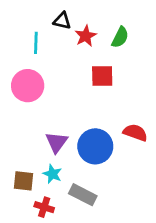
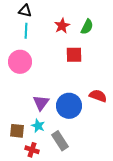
black triangle: (62, 21) -> (25, 11), moved
gray rectangle: (83, 195) -> (60, 141), turned 30

